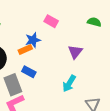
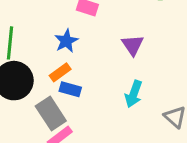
orange rectangle: (25, 49) -> (60, 72), moved

